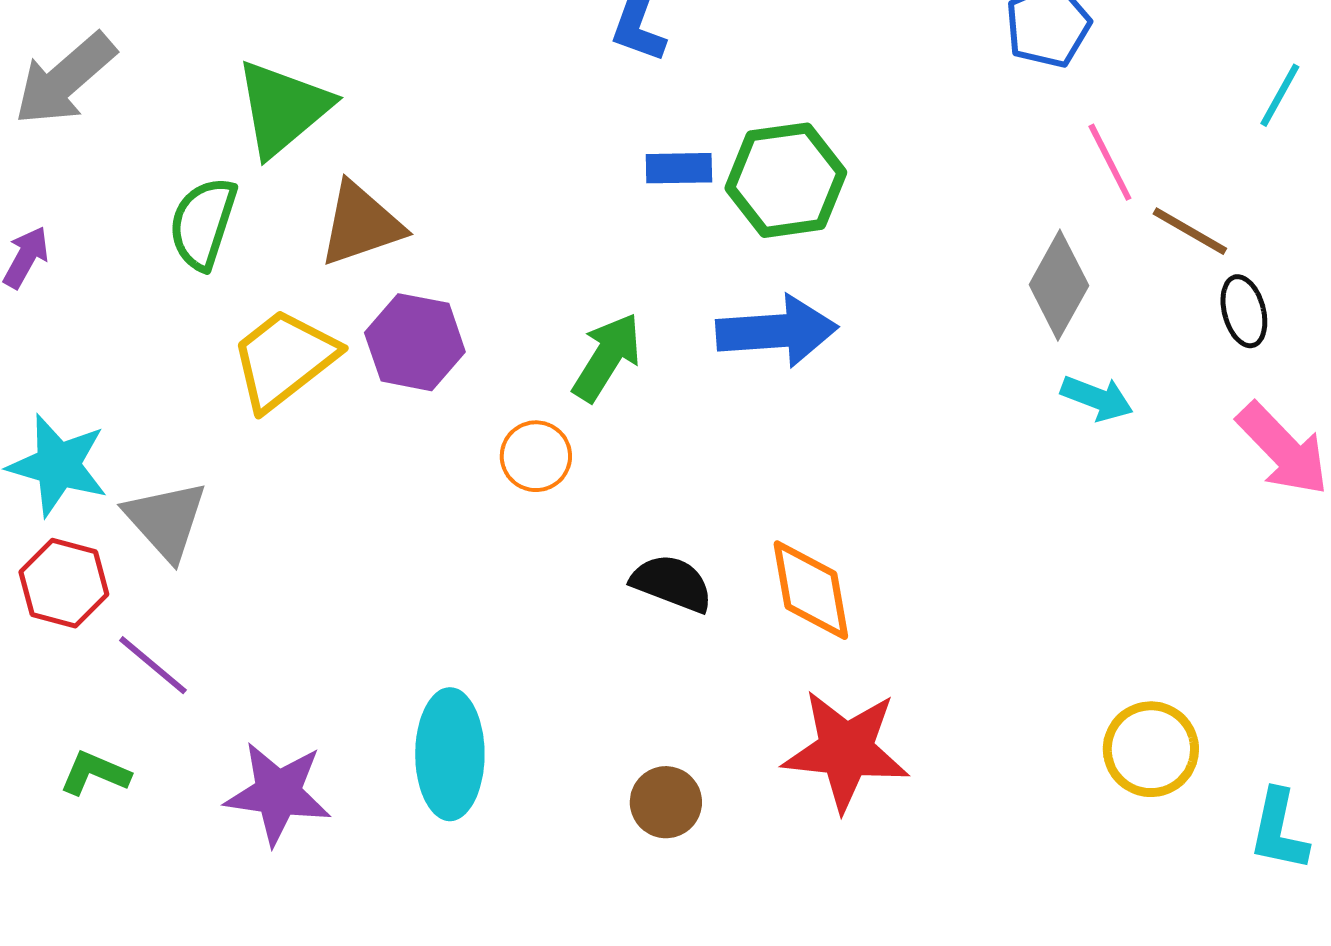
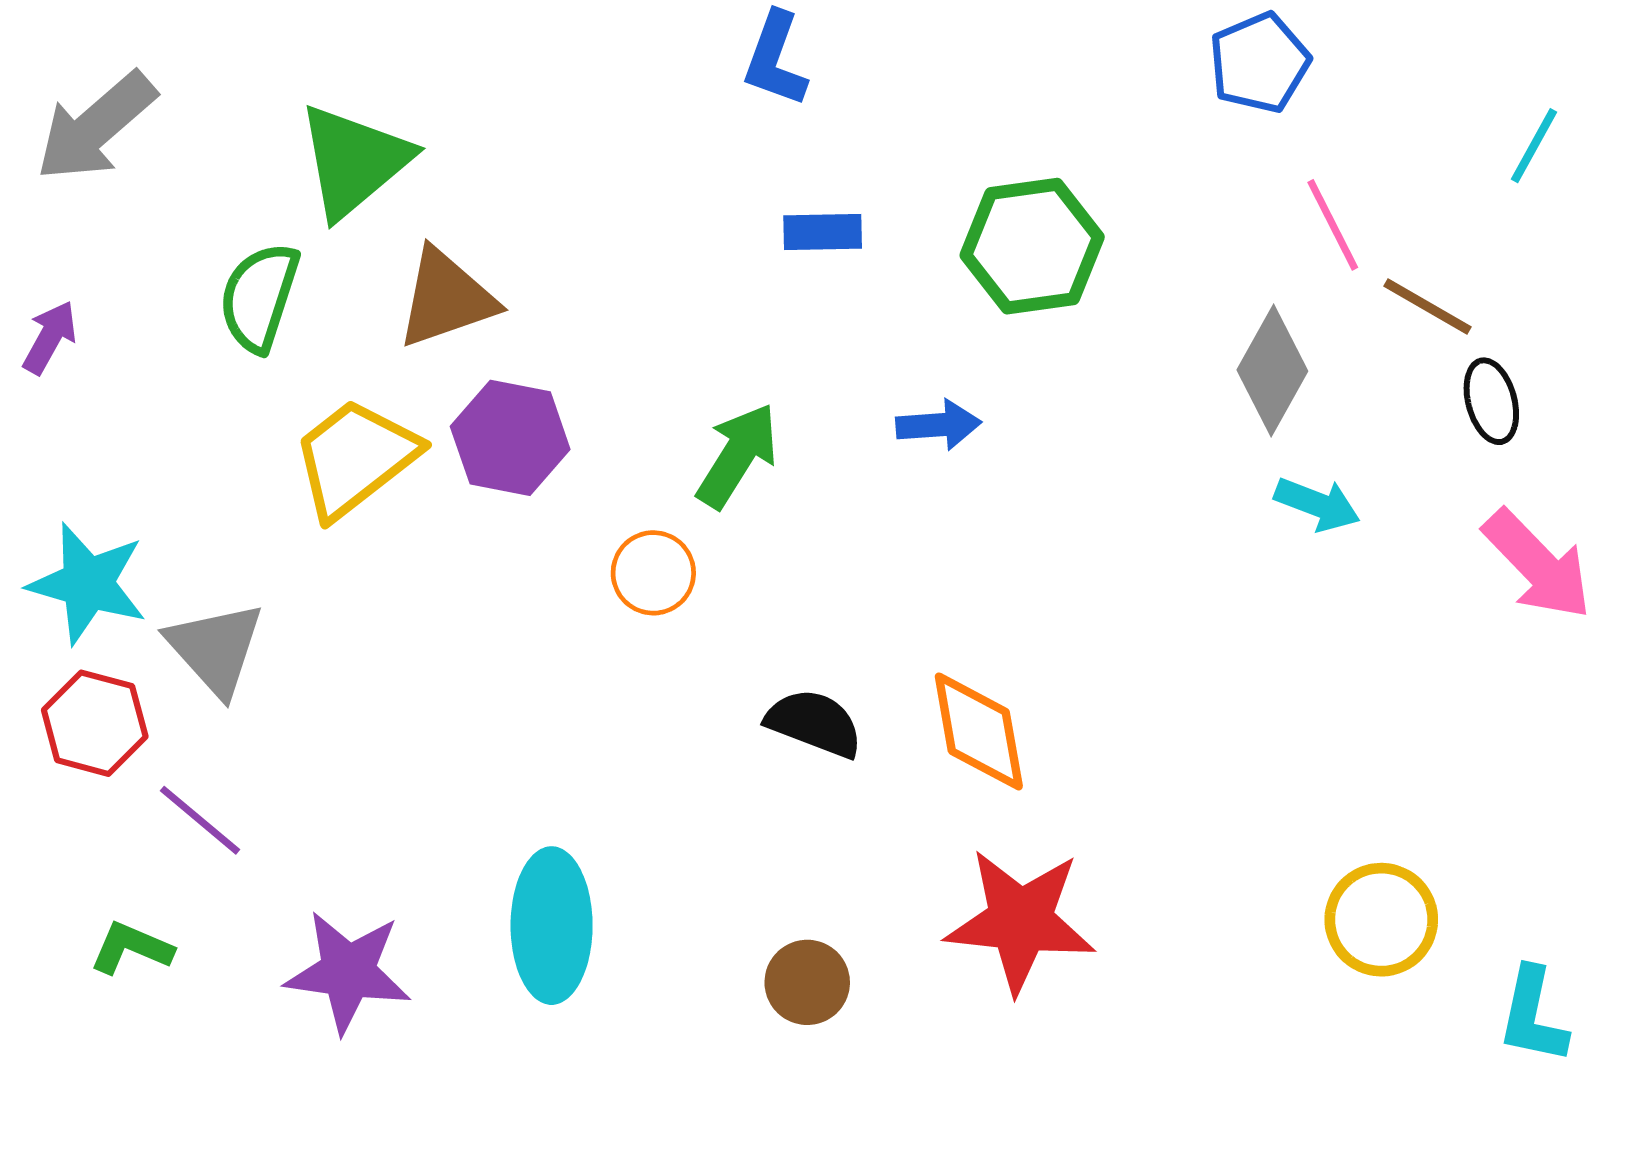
green hexagon: (786, 180) -> (1032, 246), moved
blue arrow: (777, 331) -> (939, 425), size x0.6

